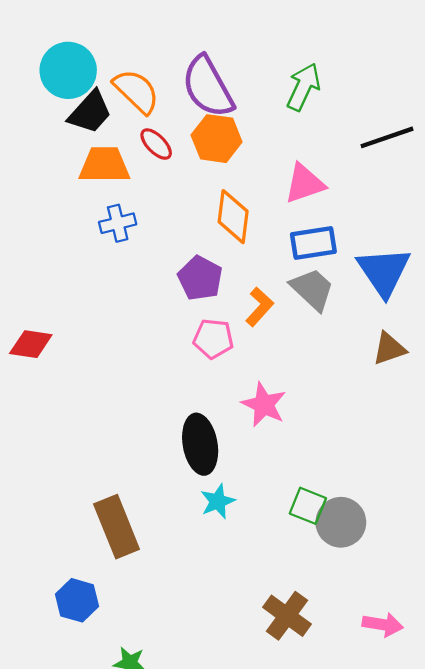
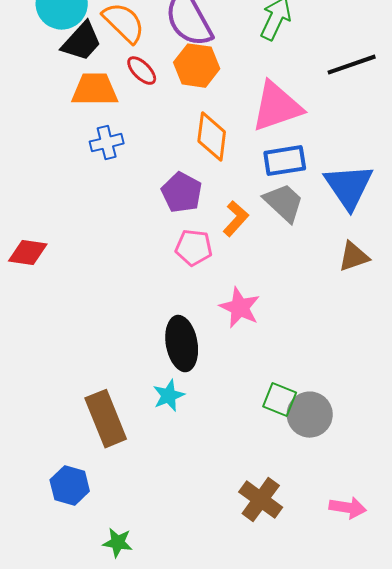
pink triangle: (305, 184) -> (277, 107), size x1.4
cyan star: (218, 501) -> (169, 396), moved

